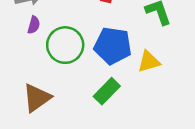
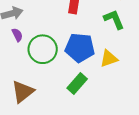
purple semicircle: (34, 25) -> (17, 35), turned -40

